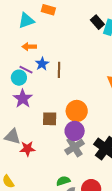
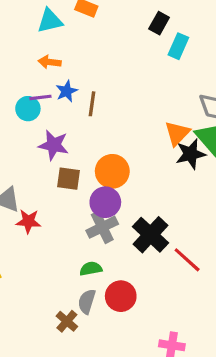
black rectangle: (97, 22) -> (159, 23), moved, turned 64
purple line: (26, 70) -> (40, 97), turned -40
purple star: (23, 99) -> (54, 145), moved, turned -30
green semicircle: (63, 181) -> (91, 269), moved

